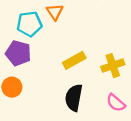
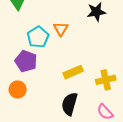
cyan pentagon: (29, 24) -> (38, 37), turned -30

